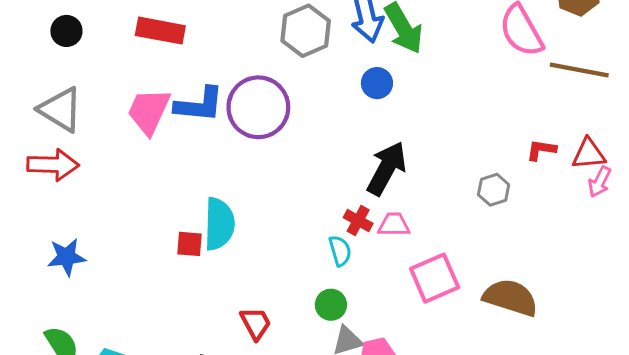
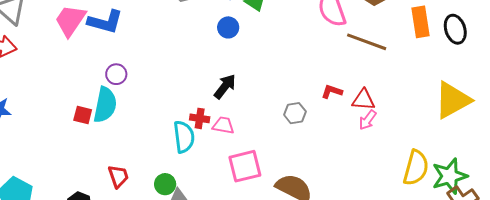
purple circle: (258, 107) -> (116, 74), moved, size x0.5
black arrow: (387, 168) -> (225, 86), size x0.7
red cross: (358, 221) -> (200, 118), turned -30
cyan semicircle: (340, 251) -> (184, 137), size x1.5
green circle: (331, 305) -> (165, 184), moved

